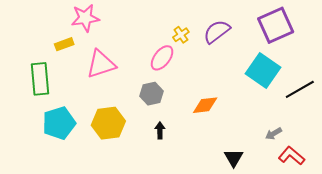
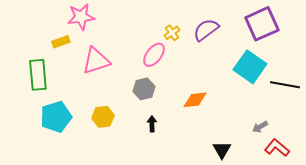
black line: (300, 89) -> (285, 85), turned 40
yellow hexagon: (108, 123) -> (103, 117), size x0.7

